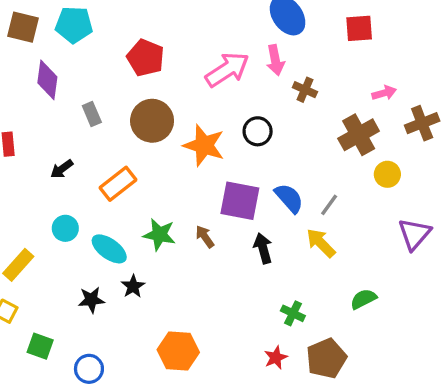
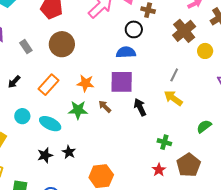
black circle: (258, 131) -> (134, 29), moved
orange star: (204, 145) -> (86, 83), moved, size x0.7
blue semicircle: (289, 198) -> (126, 52), moved, turned -42
black star: (133, 286) -> (69, 152), moved

